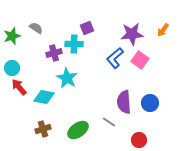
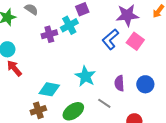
cyan cross: (74, 44) -> (69, 25), turned -30
cyan star: (67, 78) -> (85, 76), moved
cyan diamond: (44, 97) -> (49, 89), moved
purple semicircle: (124, 102) -> (119, 83), size x0.7

